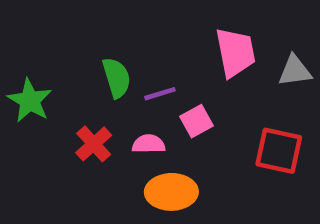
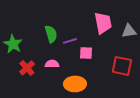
pink square: (197, 121) -> (86, 53), turned 32
red cross: (94, 144) -> (27, 68), moved
pink semicircle: (149, 144) -> (52, 64), moved

